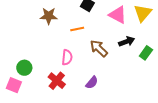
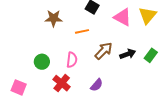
black arrow: (127, 41) -> (128, 54), moved
brown arrow: (99, 48) -> (104, 51), turned 90
green circle: (24, 68) -> (42, 62), moved

